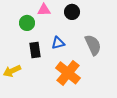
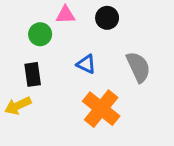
blue triangle: (58, 43) -> (86, 64), turned 40
black rectangle: (35, 50) -> (33, 74), moved

